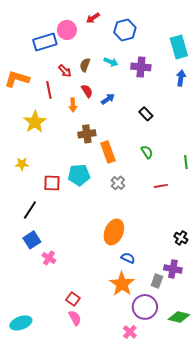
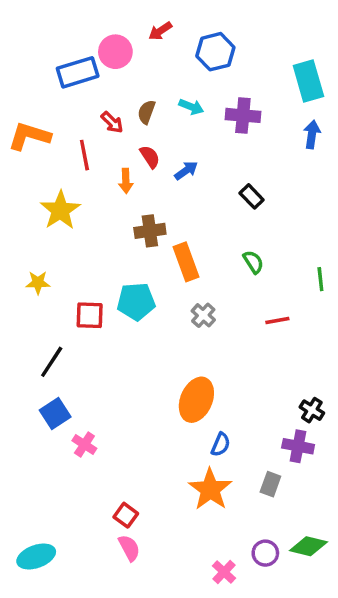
blue semicircle: (128, 258) -> (221, 445), turned 88
purple cross: (173, 269) -> (298, 446), moved
purple circle: (145, 307) -> (265, 553), moved, size x0.6

